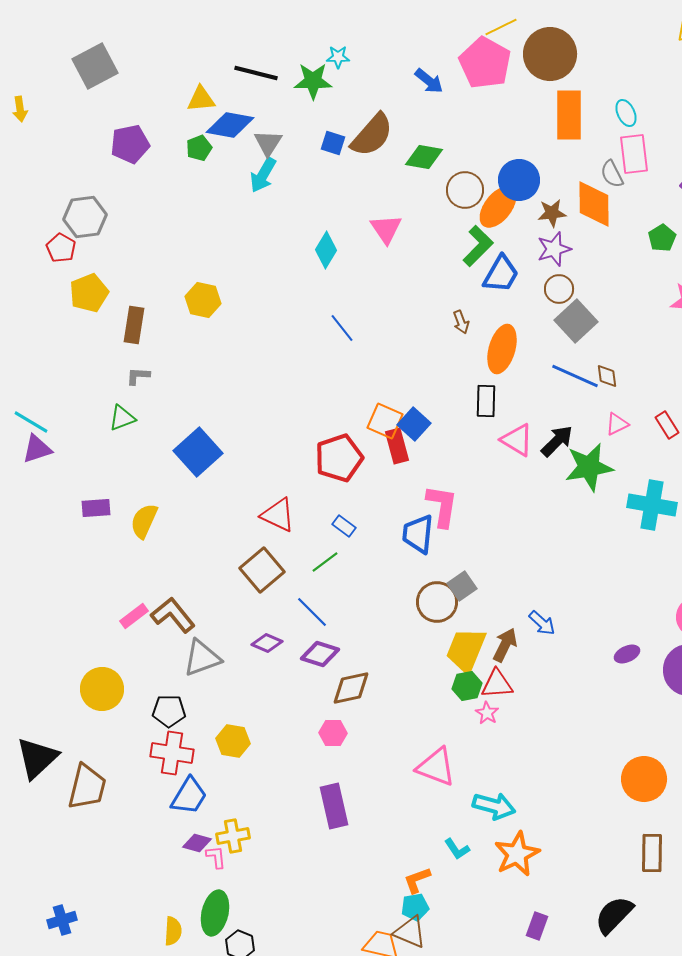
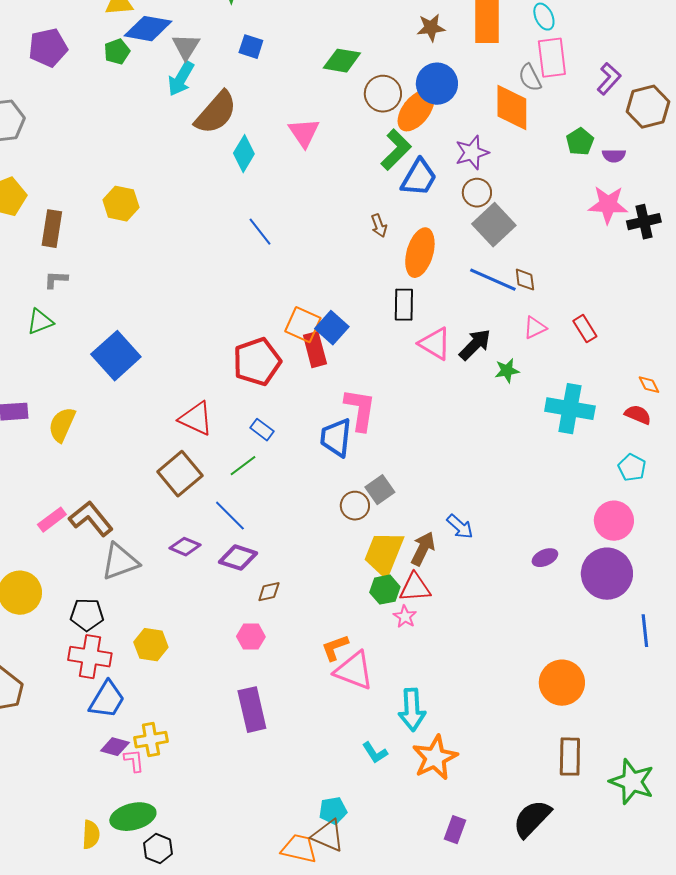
brown semicircle: (372, 135) -> (216, 113), moved
brown star: (552, 213) -> (431, 28), moved
green star: (589, 467) -> (507, 371), size x0.5
brown circle: (437, 602) -> (355, 506), size x0.7
brown diamond: (351, 688) -> (269, 592), size x0.6
cyan arrow: (494, 806) -> (412, 710), turned 72
orange L-shape: (417, 880) -> (335, 648), moved
green ellipse: (215, 913) -> (133, 817), turned 63

